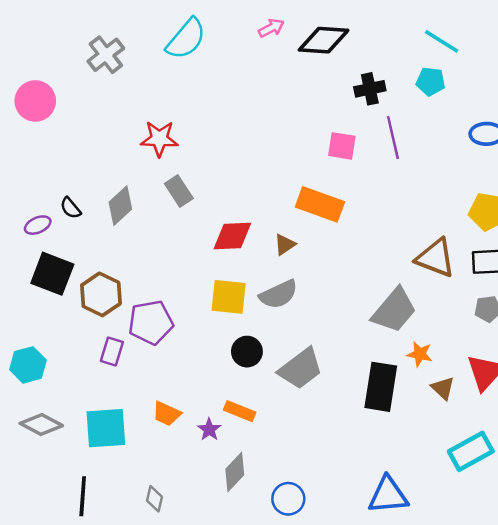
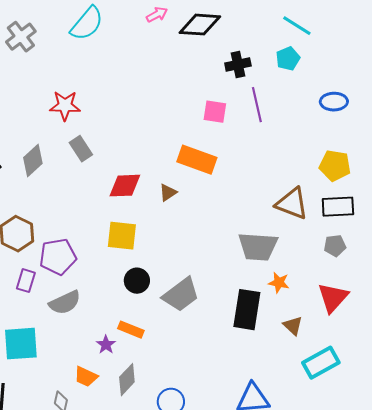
cyan pentagon: (431, 82) -> (288, 59), turned -30
gray semicircle: (279, 294) -> (65, 303), moved
gray trapezoid: (394, 310) -> (258, 247), turned 54
brown triangle: (443, 388) -> (293, 326), moved
orange trapezoid: (167, 414) -> (86, 377), moved

